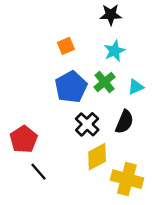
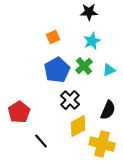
black semicircle: (124, 122) -> (108, 110), moved
black line: (39, 172) -> (41, 141), moved

